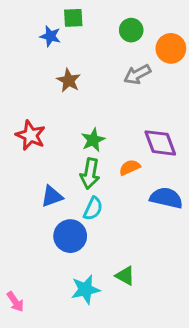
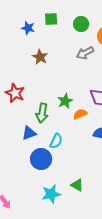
green square: (73, 18) -> (51, 19), moved
green star: (93, 140) -> (65, 101), moved
green arrow: (90, 174) -> (42, 113), moved

